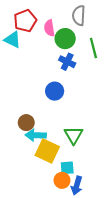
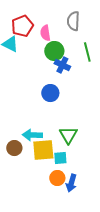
green circle: (65, 39) -> (54, 51), moved
brown circle: (26, 123) -> (14, 148), moved
yellow square: (47, 151) -> (43, 150), turned -30
cyan square: (67, 168) -> (60, 158), moved

